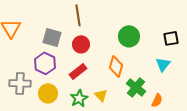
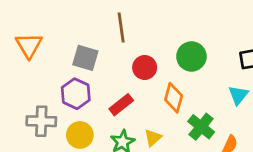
red circle: (81, 44) -> (145, 67), moved
yellow triangle: (101, 95) -> (153, 138), turned 32

